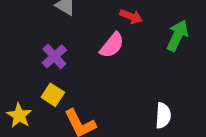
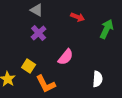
pink semicircle: (112, 45) -> (66, 57), moved
purple cross: (54, 56) -> (39, 33), moved

